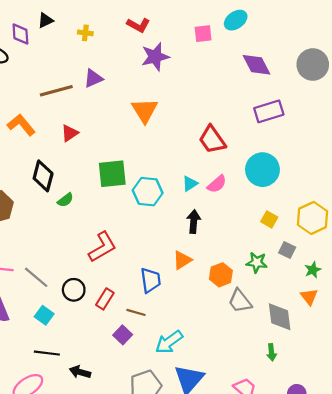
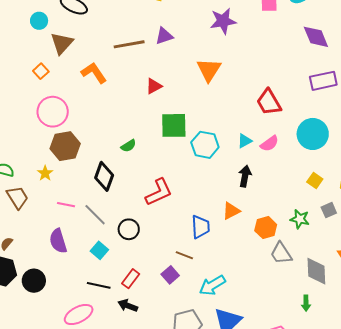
red triangle: (70, 133) -> (154, 86), moved
black diamond: (43, 176) -> (104, 176), moved
gray square: (287, 250) -> (329, 210), turned 35
red rectangle: (105, 299) -> (131, 279), moved

